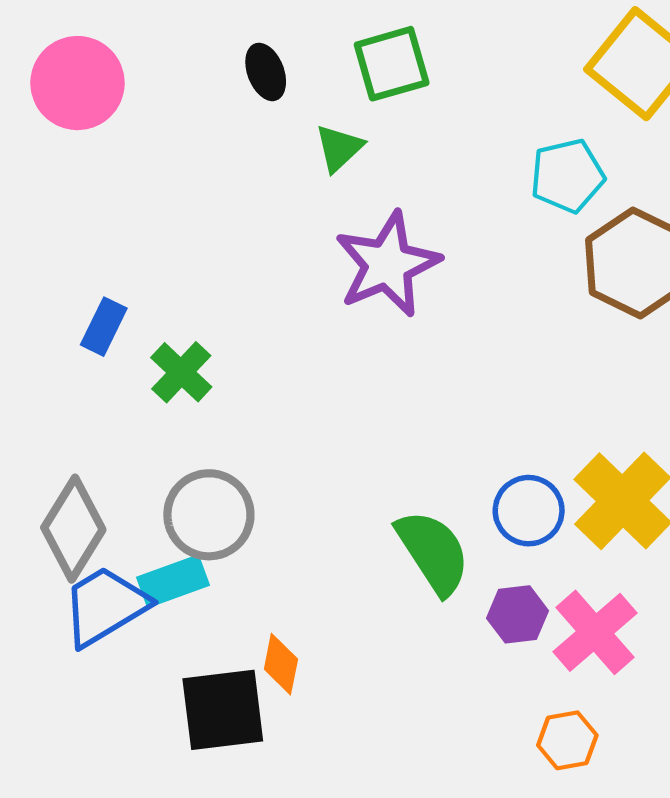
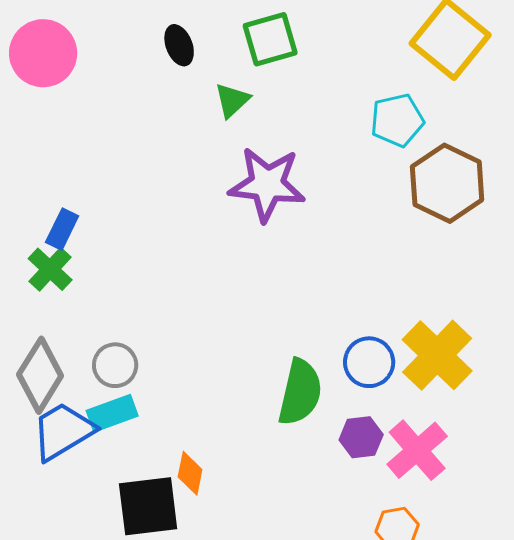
purple star: (387, 264) -> (267, 184), turned 30
green cross: (181, 372) -> (50, 269), moved
gray circle: (209, 515) -> (115, 365), moved, size x0.7
green semicircle: (433, 552) -> (300, 392), turned 46

